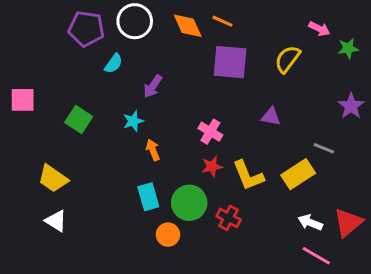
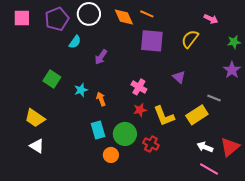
purple pentagon: (86, 29) -> (57, 19), turned -30
green star: (348, 48) -> (234, 42), moved
pink square: (23, 100) -> (22, 18), moved
purple triangle: (271, 117) -> (179, 77), turned 32
cyan star: (133, 121) -> (81, 90), moved

